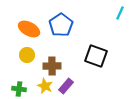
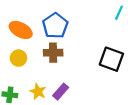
black square: (96, 56) -> (111, 59), moved
brown cross: (52, 66) -> (53, 53), moved

